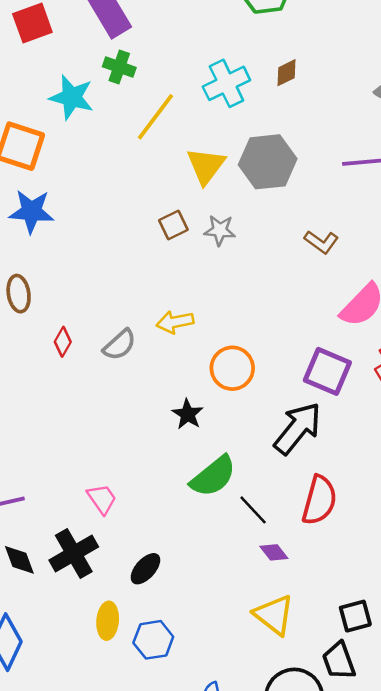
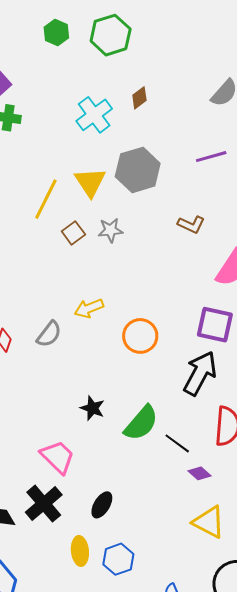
yellow line: (156, 117) -> (46, 199), moved
black star: (188, 414) -> (92, 408), moved
pink trapezoid: (102, 499) -> (58, 457), size x1.4

